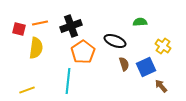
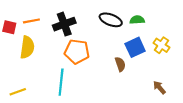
black ellipse: (115, 41) -> (111, 20), moved
orange pentagon: (83, 52) -> (77, 52), turned -30
blue square: (146, 67) -> (135, 47), moved

